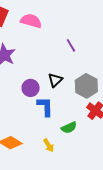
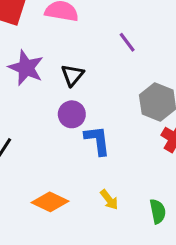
black triangle: (55, 80) -> (72, 75), moved
green semicircle: (69, 128) -> (158, 211), moved, turned -70

